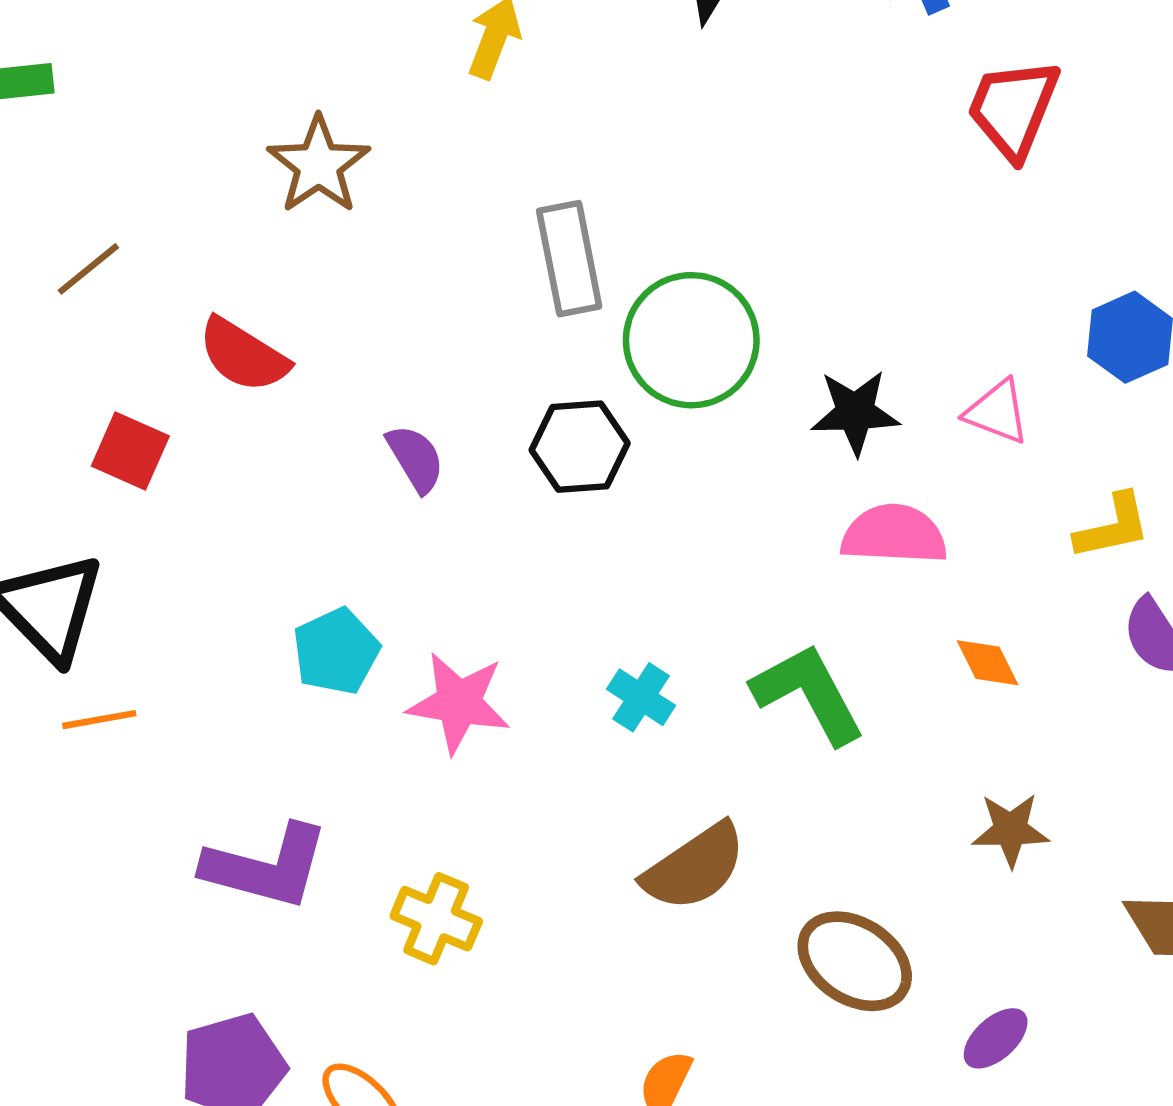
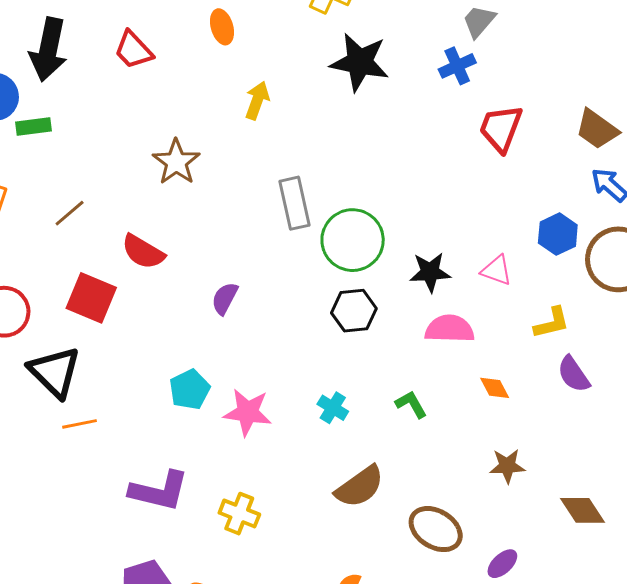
black hexagon: (580, 447) -> (354, 311), moved
red square: (130, 451) -> (91, 298), size x1.4
purple semicircle: (415, 458) -> (225, 298), turned -120
green L-shape: (808, 694) -> (411, 404), size x0.6

